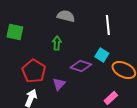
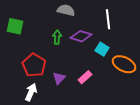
purple diamond: (81, 66) -> (81, 36), moved
pink rectangle: (111, 98) -> (85, 77), moved

